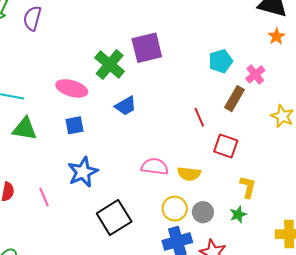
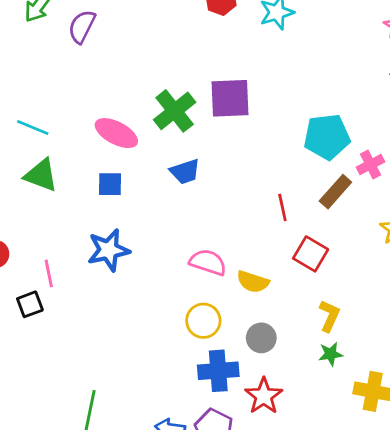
cyan pentagon: (221, 61) -> (327, 137), size x1.4
yellow circle: (175, 209) -> (203, 321), moved
green star: (238, 214) -> (331, 354), moved
black square: (114, 218) -> (30, 304), moved, size x0.6

